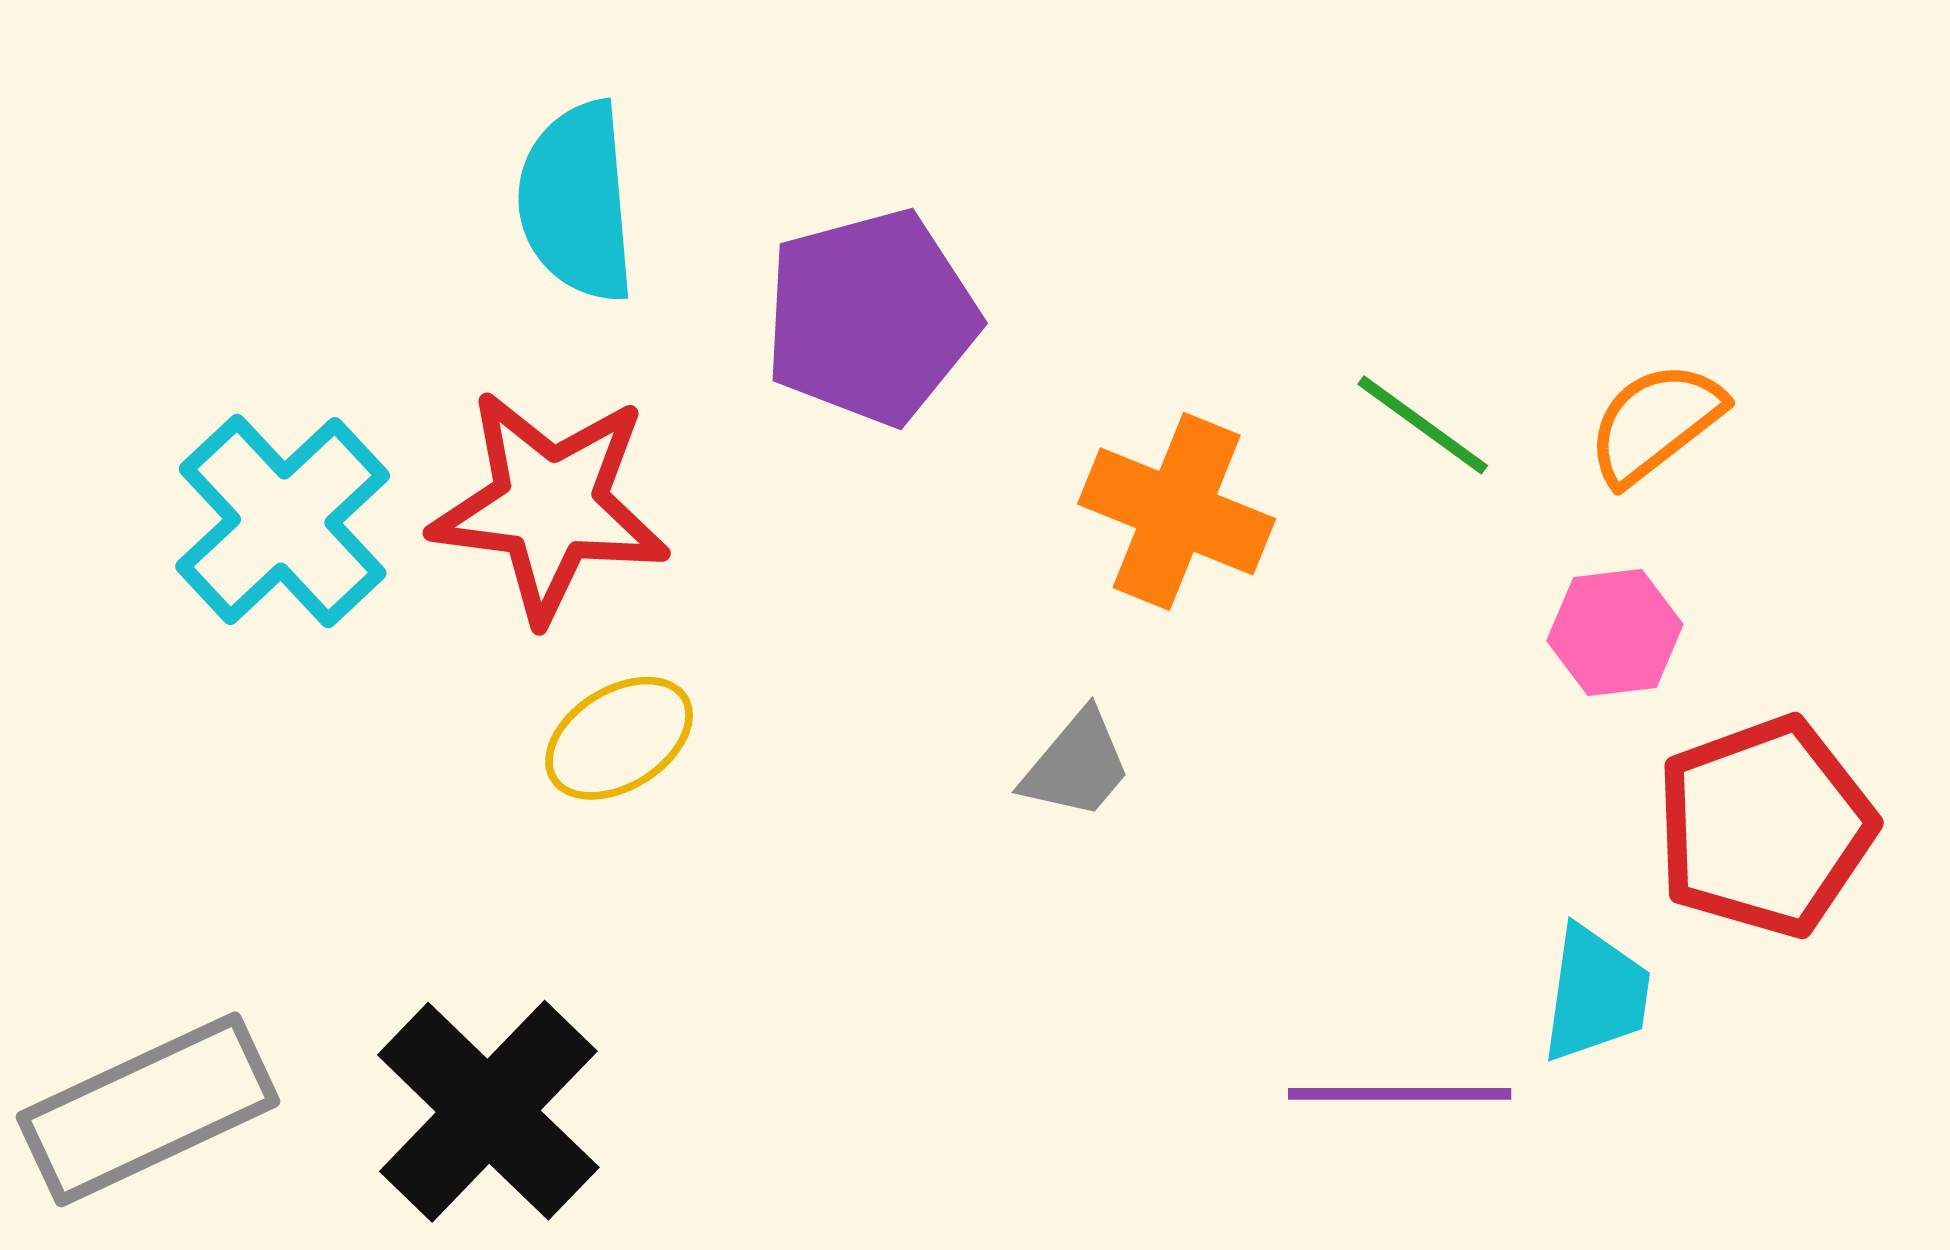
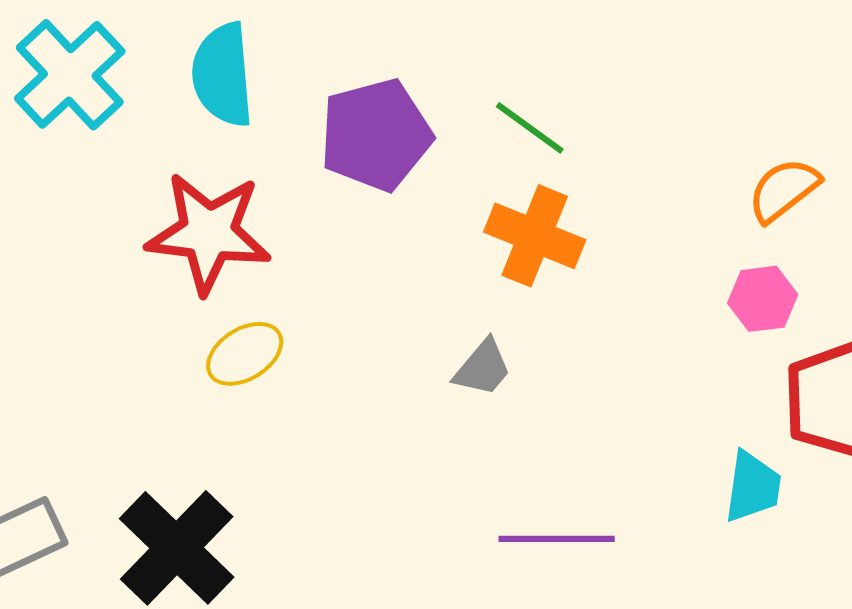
green line: (1423, 425) -> (530, 128), moved
cyan cross: (283, 521) -> (70, 75), moved
purple line: (1400, 1094) -> (557, 539), moved

